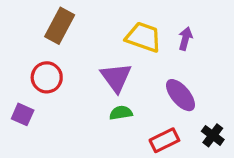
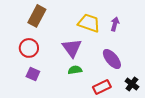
purple square: (23, 114) -> (33, 74), moved

